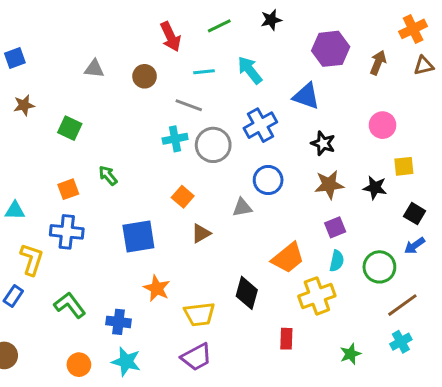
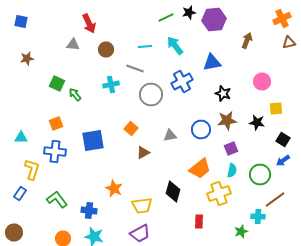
green line: (219, 26) -> (166, 18), moved
red arrow: (170, 37) -> (89, 24), moved
purple hexagon: (331, 49) -> (214, 20), moved
blue square: (15, 58) -> (21, 22), moved, turned 32
brown arrow: (378, 63) -> (247, 40), moved
blue triangle: (306, 96) -> (212, 62), turned -30
brown star: (24, 105) -> (27, 58), moved
cyan cross: (175, 139) -> (111, 84), moved
green arrow: (108, 175) -> (75, 94), moved
blue circle: (268, 180) -> (201, 130), moved
blue square: (138, 236) -> (93, 140), moved
cyan cross: (401, 342) -> (258, 216), moved, turned 32

